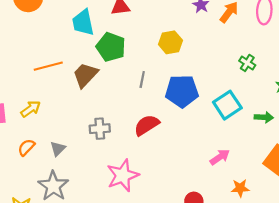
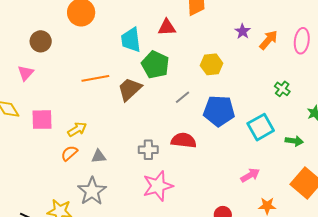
gray line: (142, 79) -> (183, 97), turned 35
yellow arrow: (31, 109) -> (77, 129), moved
red semicircle: (147, 125) -> (184, 140), turned 35
gray cross: (100, 129) -> (148, 150), moved
gray triangle: (58, 149) -> (99, 156), turned 35

